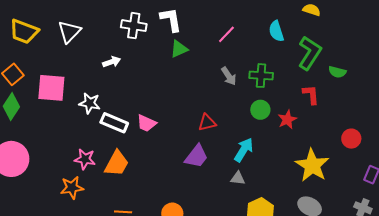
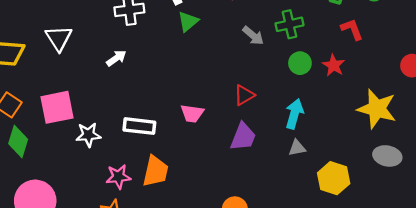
white star: (90, 103) -> (88, 135), moved
pink trapezoid: (146, 123) -> (192, 113), moved

